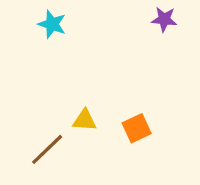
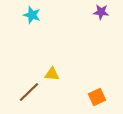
orange square: (137, 128) -> (97, 97), moved

